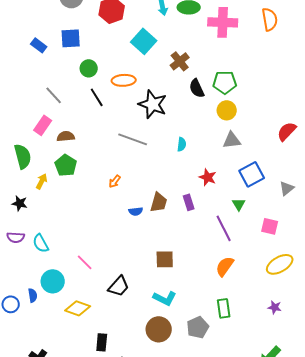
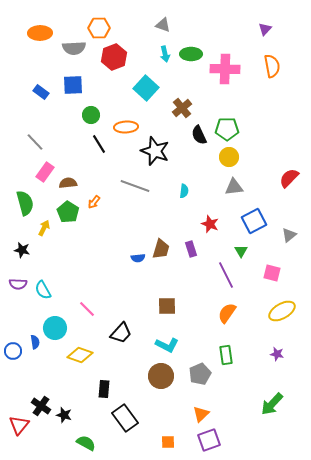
gray line: (54, 95) -> (35, 142), moved
orange arrow: (115, 181) -> (94, 202), moved

